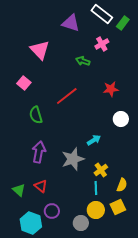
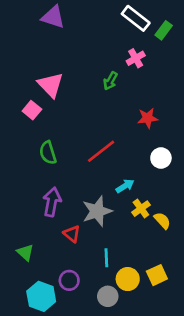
purple triangle: (71, 23) -> (53, 17), moved
pink triangle: (40, 50) -> (51, 85), moved
green arrow: (83, 61) -> (110, 81), turned -80
red line: (67, 96) -> (101, 151), moved
yellow cross: (101, 170) -> (141, 209), moved
yellow semicircle: (122, 185) -> (162, 221), moved, turned -64
red triangle: (41, 186) -> (72, 234), moved
cyan line: (96, 188) -> (106, 258), moved

